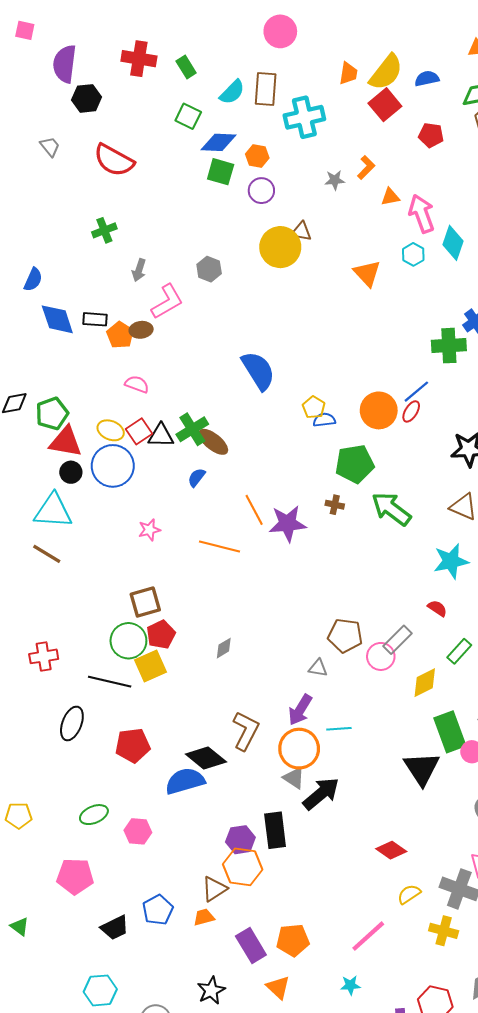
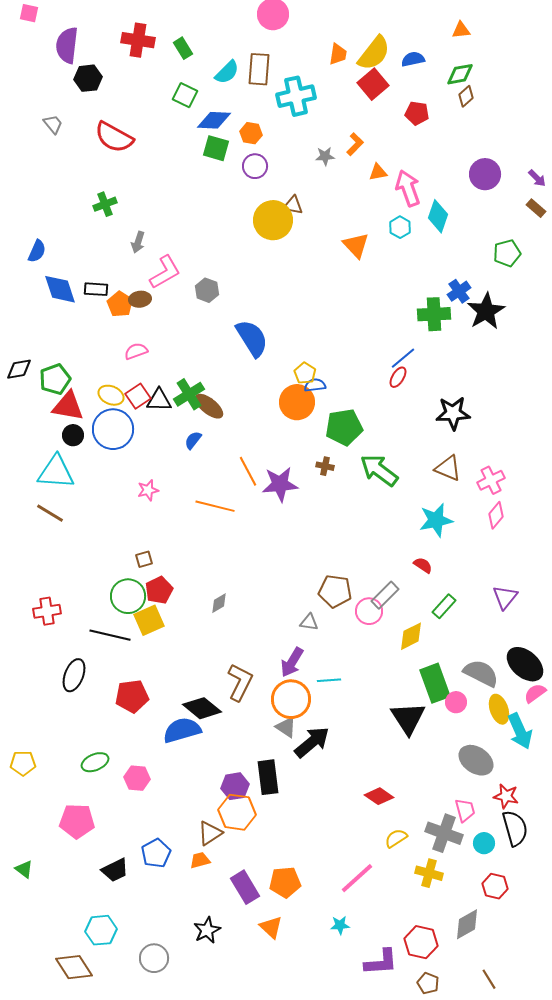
gray hexagon: (209, 269) -> (207, 290), moved
pink semicircle: (137, 384) -> (136, 351), turned -40
orange circle: (379, 410) -> (297, 402), moved
brown square: (145, 602) -> (144, 559), size x0.6

